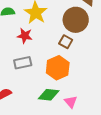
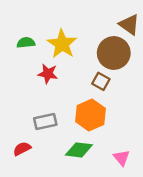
gray rectangle: (23, 63) -> (45, 121), moved
pink triangle: (71, 102) -> (121, 158), moved

